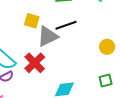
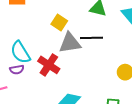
red cross: (35, 63) -> (49, 65), turned -30

